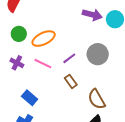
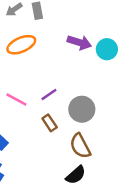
orange ellipse: (44, 39) -> (21, 45), moved
gray circle: (98, 54) -> (82, 109), moved

